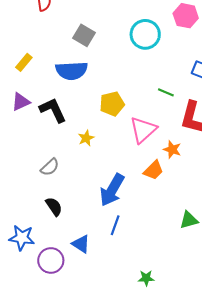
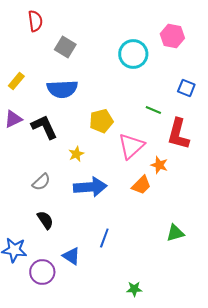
gray square: (84, 35) -> (65, 47), moved
blue arrow: (112, 190) -> (90, 187), moved, turned -124

